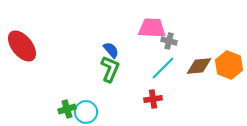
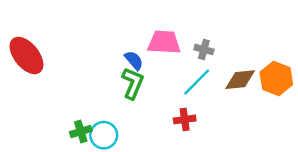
pink trapezoid: (152, 28) -> (164, 42), moved

